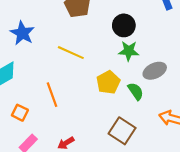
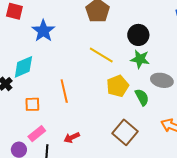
yellow line: (71, 53) -> (101, 55), moved
gray ellipse: (155, 71) -> (162, 80), turned 30
orange square: (20, 113) -> (32, 104), turned -35

